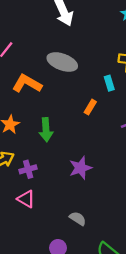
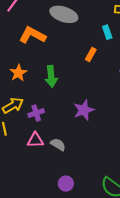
pink triangle: (26, 199) -> (35, 140), turned -30
gray semicircle: (78, 219) -> (58, 144), moved

